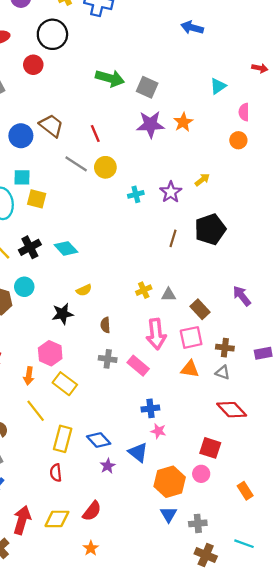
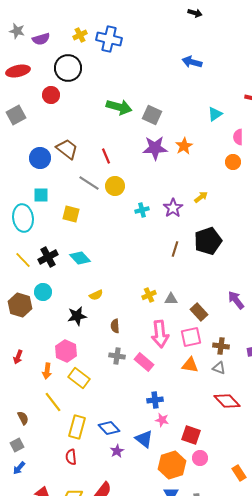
yellow square: (37, 199) -> (71, 214), moved
red square: (210, 448) -> (191, 435), moved

